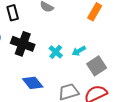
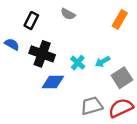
black rectangle: (13, 13) -> (31, 21), turned 42
blue diamond: (33, 83) -> (53, 82), moved, turned -50

